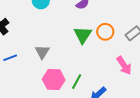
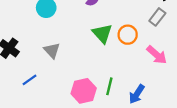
orange circle: (105, 32) -> (128, 35), moved
gray triangle: (42, 52) -> (52, 50), moved

